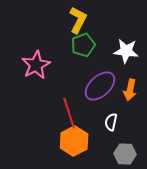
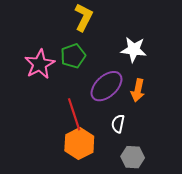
green pentagon: (83, 45) -> (73, 56), moved

